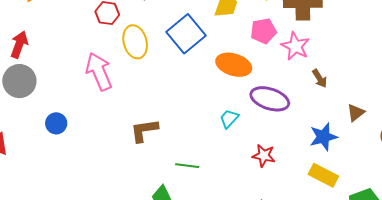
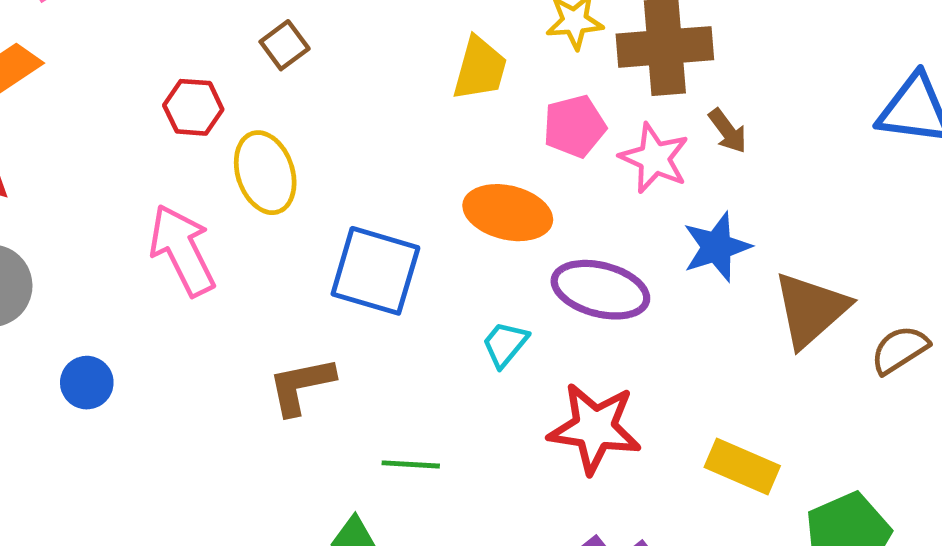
blue square: (186, 34) -> (375, 271), moved, turned -30
brown arrow: (320, 78) -> (728, 131), moved
brown triangle: (356, 113) -> (811, 310), size x1.8
blue star: (323, 137) -> (717, 247), moved
red star: (264, 156) -> (595, 428), size x1.6

